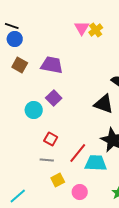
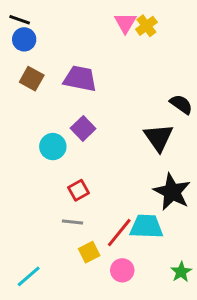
black triangle: (104, 104) -> (158, 137), turned 35
red square: (51, 139) -> (78, 190), turned 32
red line: (78, 153) -> (119, 233), moved

